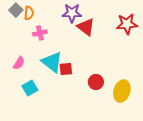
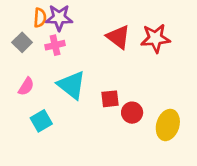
gray square: (16, 10) -> (22, 42), moved
purple star: (72, 13) -> (59, 18), moved
red star: (127, 24) -> (155, 38), moved
red square: (66, 69) -> (110, 99), moved

